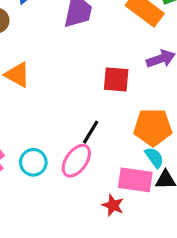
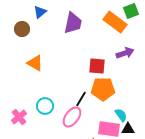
orange pentagon: (153, 127) -> (103, 89), moved
cyan circle: (33, 162) -> (45, 106), moved

